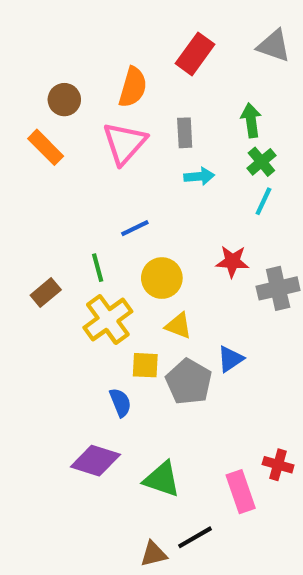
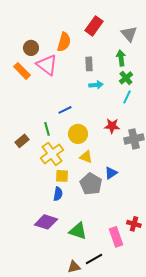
gray triangle: (274, 46) -> (129, 34), moved, turned 30
pink triangle: (124, 143) -> (47, 65), moved, turned -35
yellow square: (145, 365) -> (62, 176), moved
blue semicircle: (120, 403) -> (58, 194), turned 32

